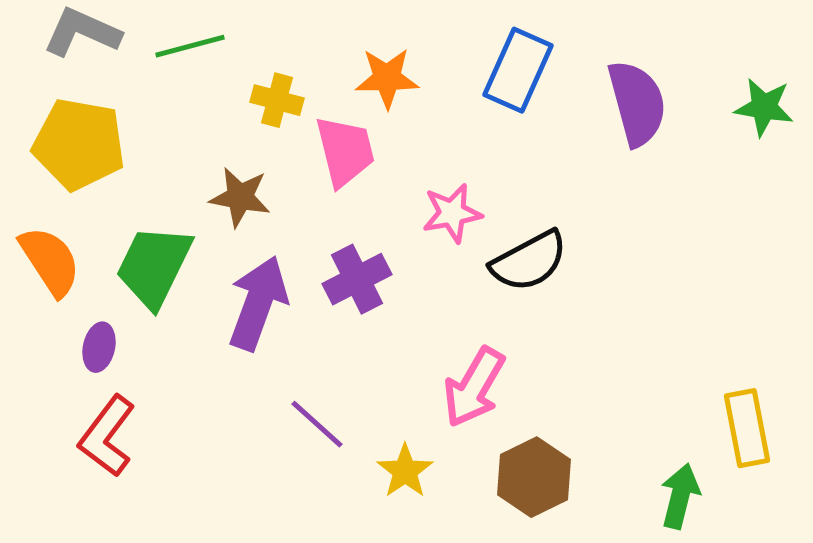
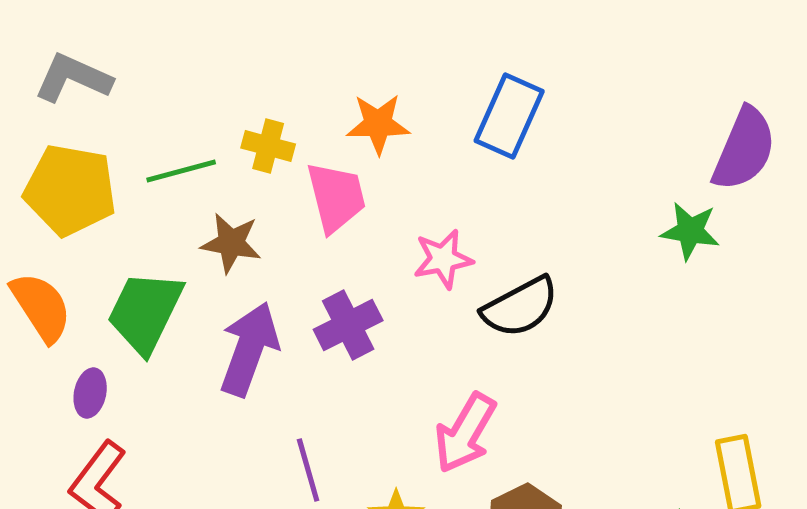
green line: (190, 46) -> (181, 171), moved
purple semicircle: (637, 103) -> (744, 149), moved, turned 38
green star: (764, 107) -> (690, 231), moved
purple line: (317, 424) -> (308, 470), turned 32

